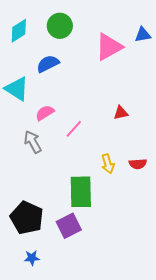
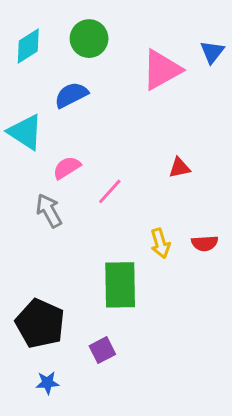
blue triangle: (143, 35) -> (212, 52), turned -42
purple square: (69, 226) -> (102, 350), moved, size x0.7

